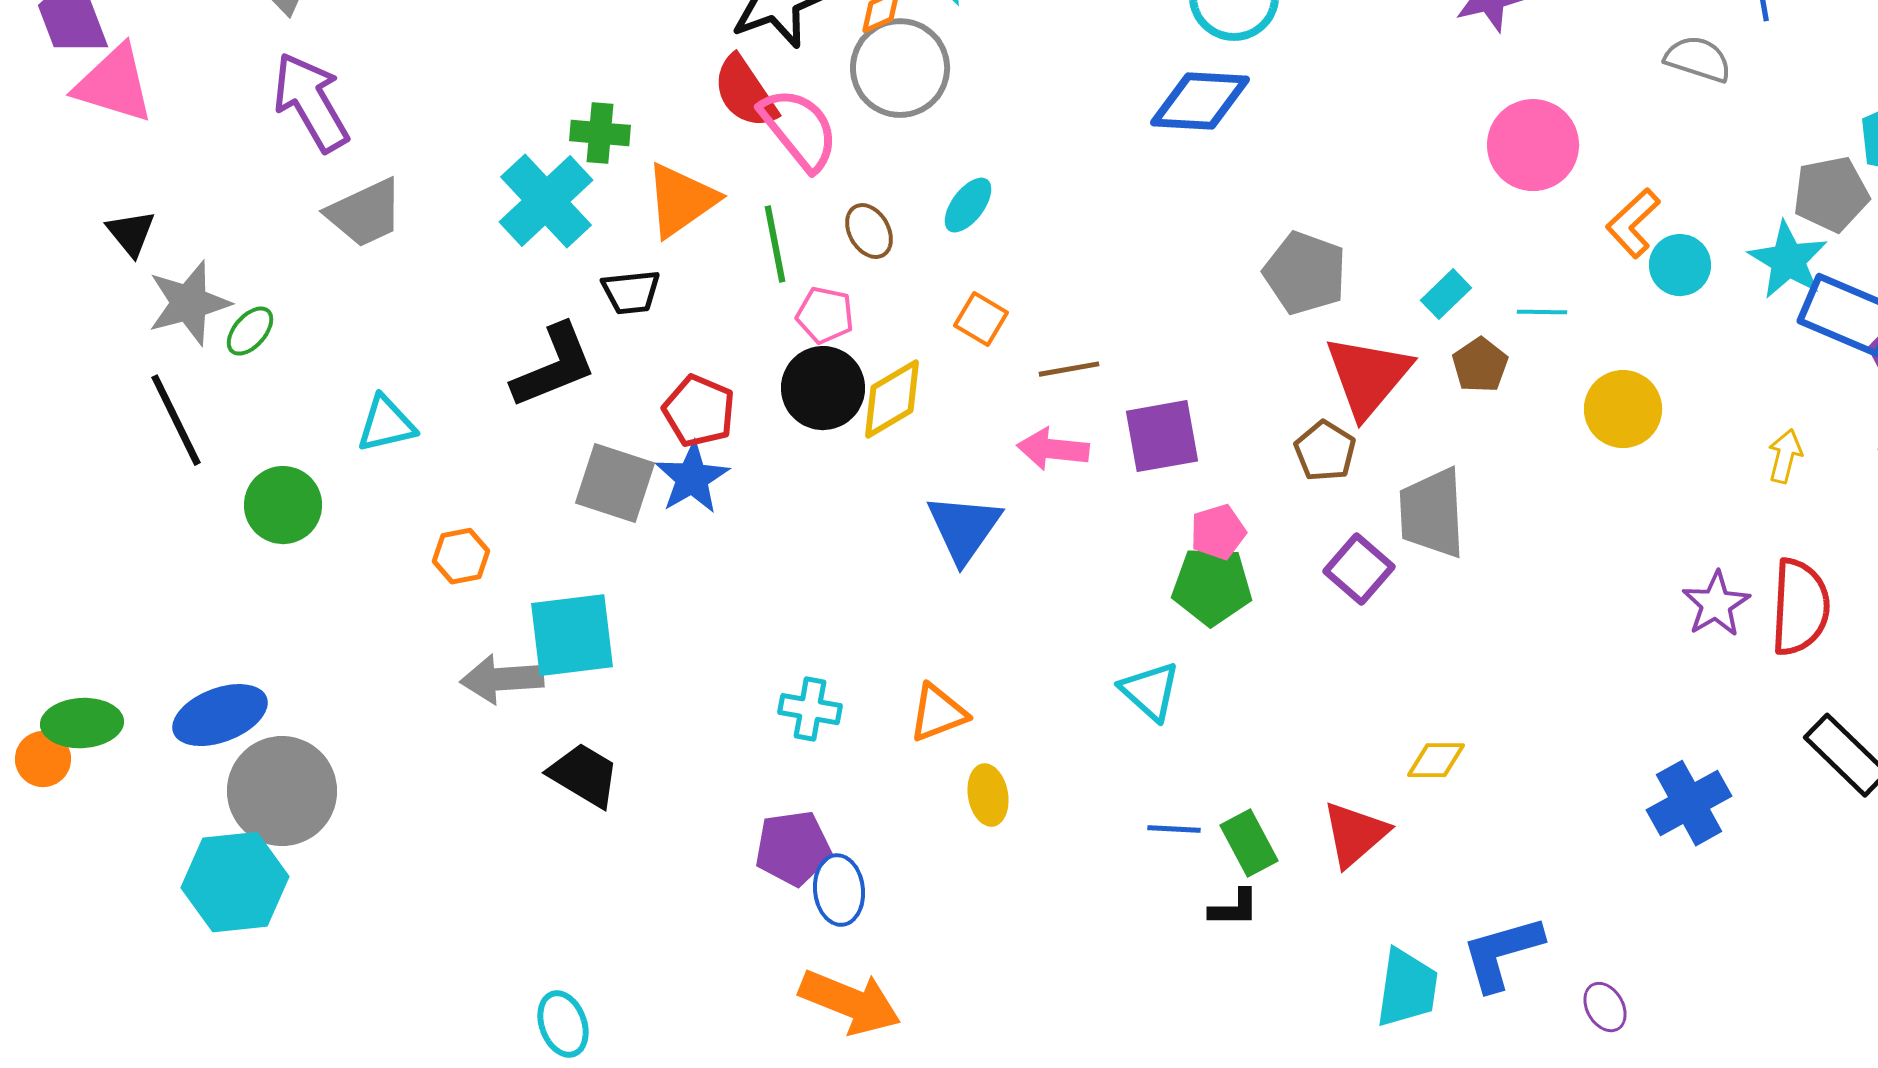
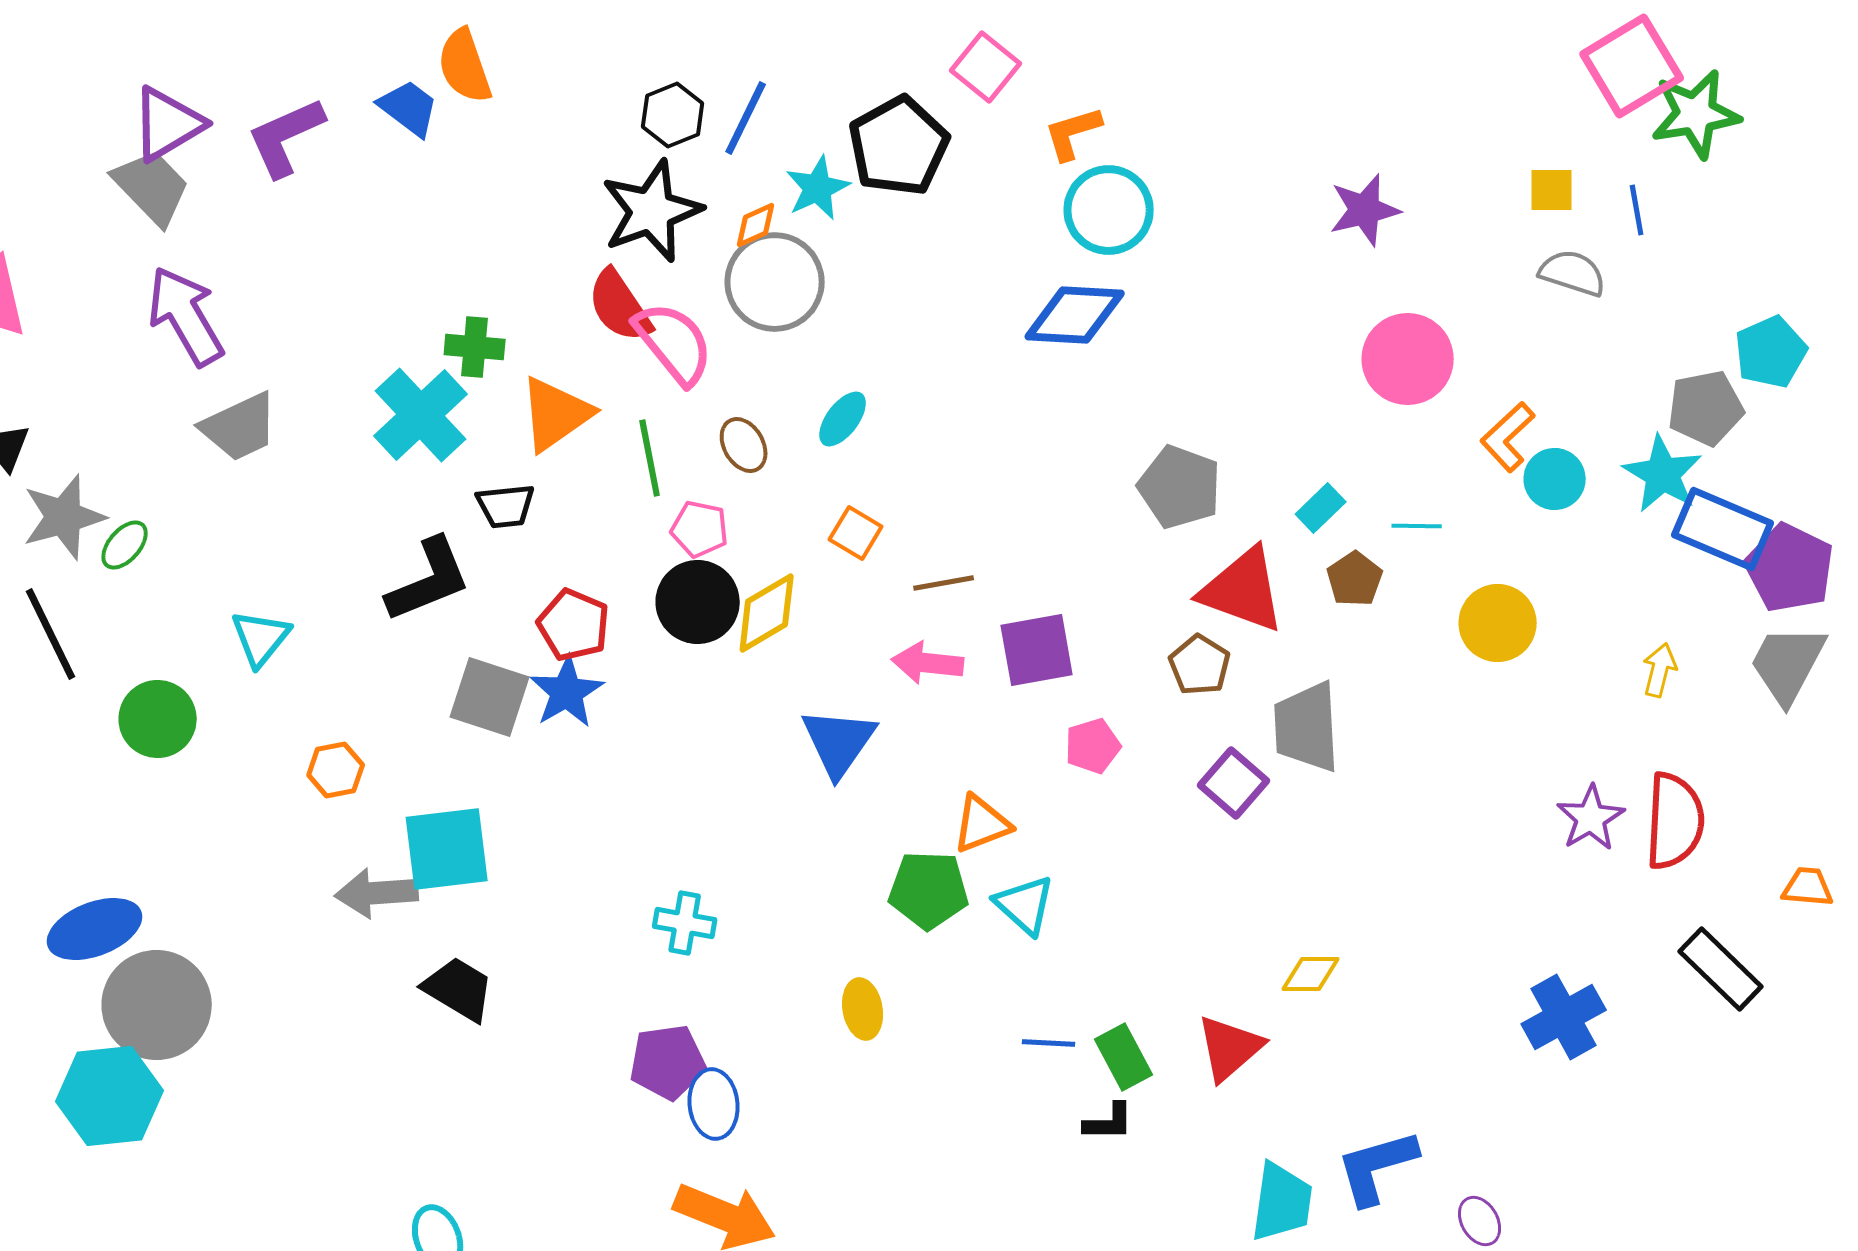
red triangle: (1368, 376) -> (1243, 590), turned -50
cyan triangle: (386, 424) -> (261, 638), turned -38
green pentagon: (1212, 586) -> (929, 890), moved
orange triangle: (938, 713) -> (982, 824), moved

